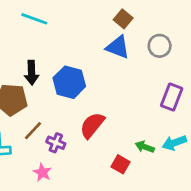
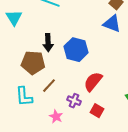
purple cross: (56, 143) -> (74, 101), moved
red square: (120, 164) -> (97, 111), moved

